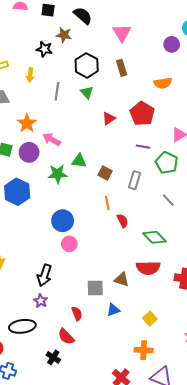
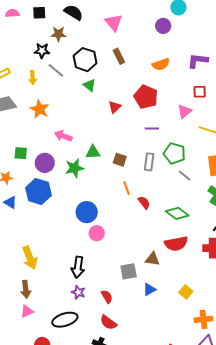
gray line: (57, 91) -> (56, 70), moved, turned -48
orange star: (27, 123) -> (40, 109), moved
purple circle: (29, 152) -> (45, 163), moved
green pentagon: (167, 163) -> (174, 153), moved
red semicircle: (77, 314) -> (107, 297), moved
orange cross: (144, 350) -> (203, 319), moved

